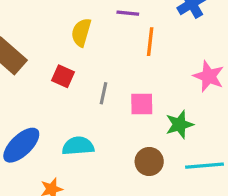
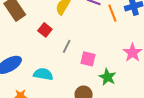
orange line: (150, 42) -> (112, 13), moved, turned -42
green star: (179, 124) -> (107, 77), turned 30

